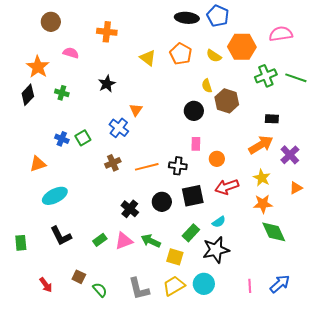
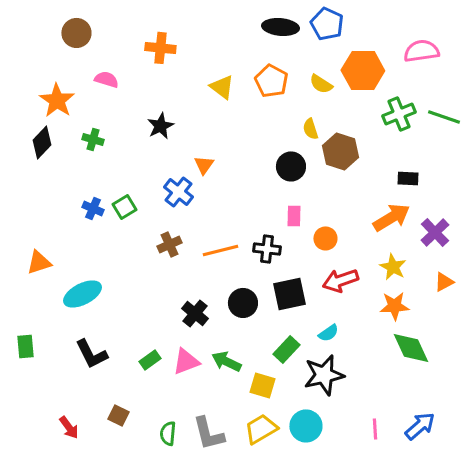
orange triangle: (38, 164) -> (39, 262), moved
green rectangle: (21, 243) -> (25, 346), moved
green semicircle: (100, 290) -> (168, 433), moved, turned -133

